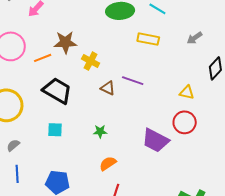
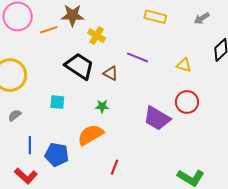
brown triangle: (108, 88) -> (111, 73), moved
black trapezoid: (57, 91) -> (79, 66), moved
yellow triangle: (187, 92) -> (184, 65), moved
orange semicircle: (108, 163) -> (90, 135), moved, size x1.5
blue line: (17, 174) -> (30, 145), moved

